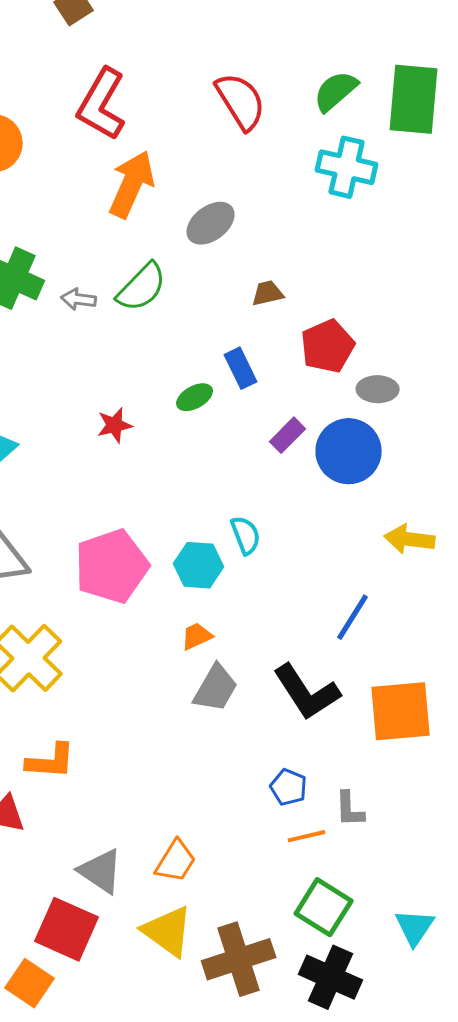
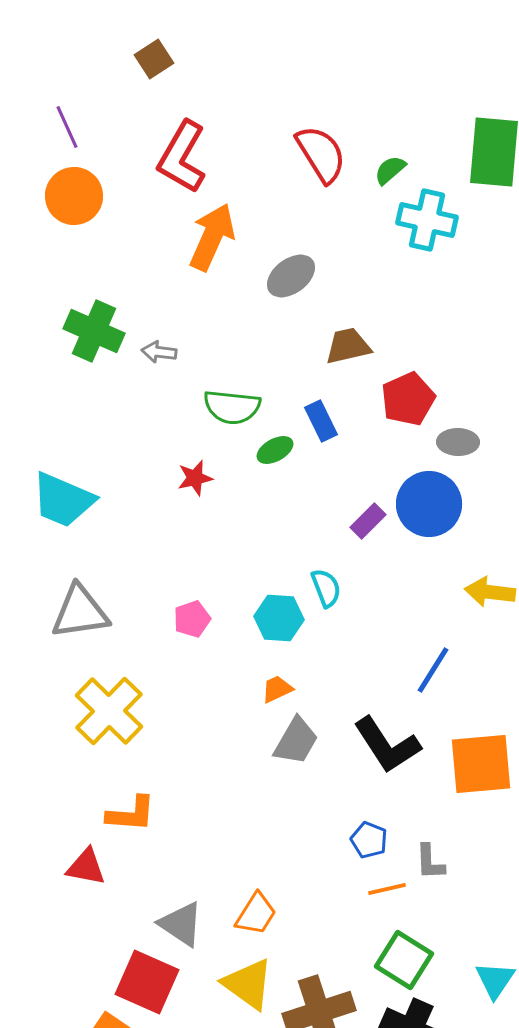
green semicircle: (336, 91) -> (390, 170), moved, size x0.7
green semicircle: (142, 287) -> (232, 407), moved, turned 52
brown trapezoid: (268, 293) -> (348, 346), size x1.4
purple rectangle: (288, 435) -> (368, 521), moved
pink pentagon: (112, 566) -> (192, 619), size x0.5

